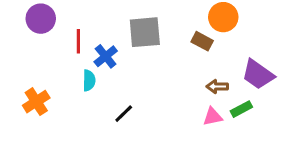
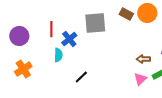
purple circle: (41, 19) -> (19, 36), moved
brown rectangle: (202, 41) -> (126, 14), moved
pink triangle: (213, 117) -> (140, 79), turned -32

